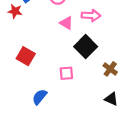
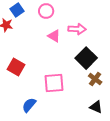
black square: (86, 47) -> (86, 58), moved
pink square: (66, 73) -> (54, 83), size x1.5

